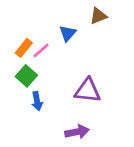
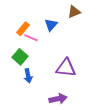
orange rectangle: (24, 48) -> (23, 29), moved
pink line: (41, 51) -> (31, 38), turned 64

